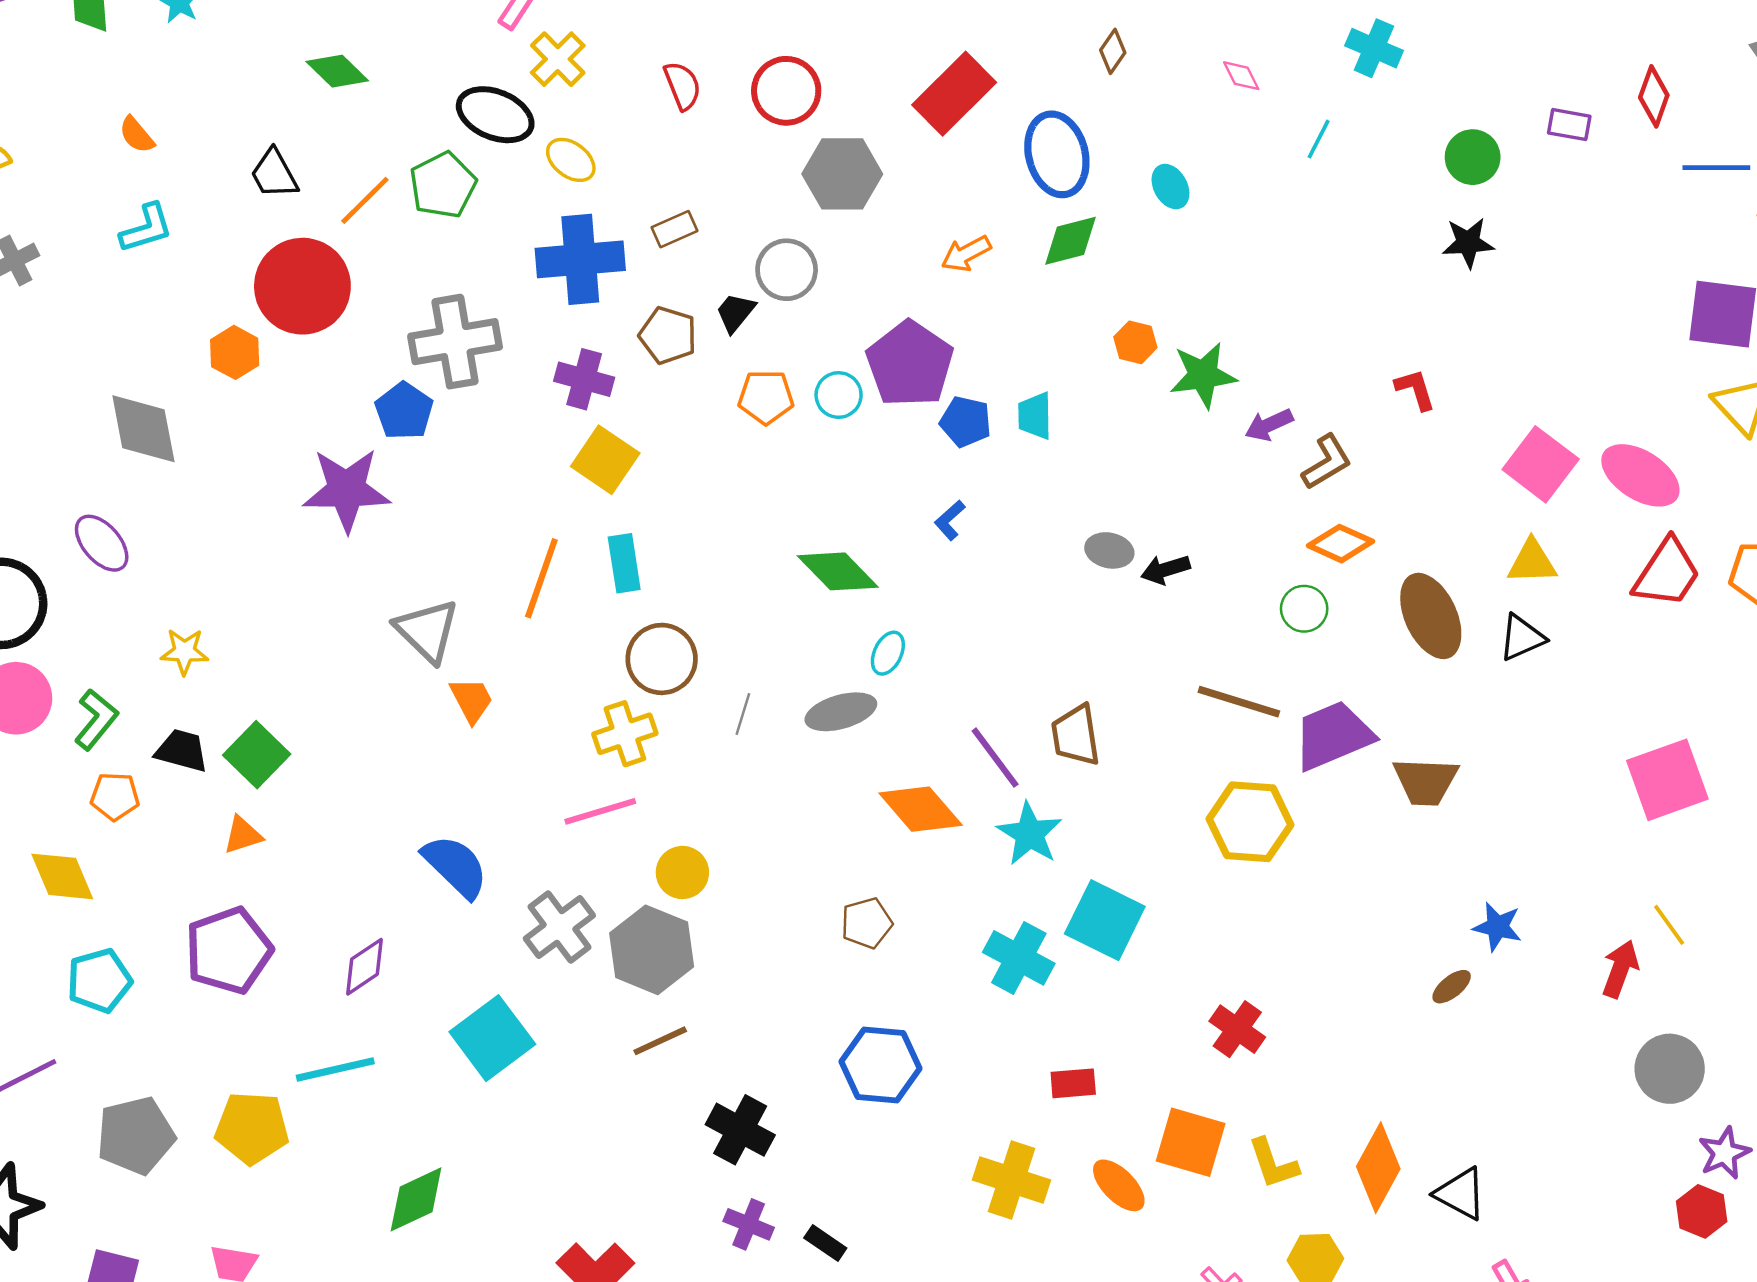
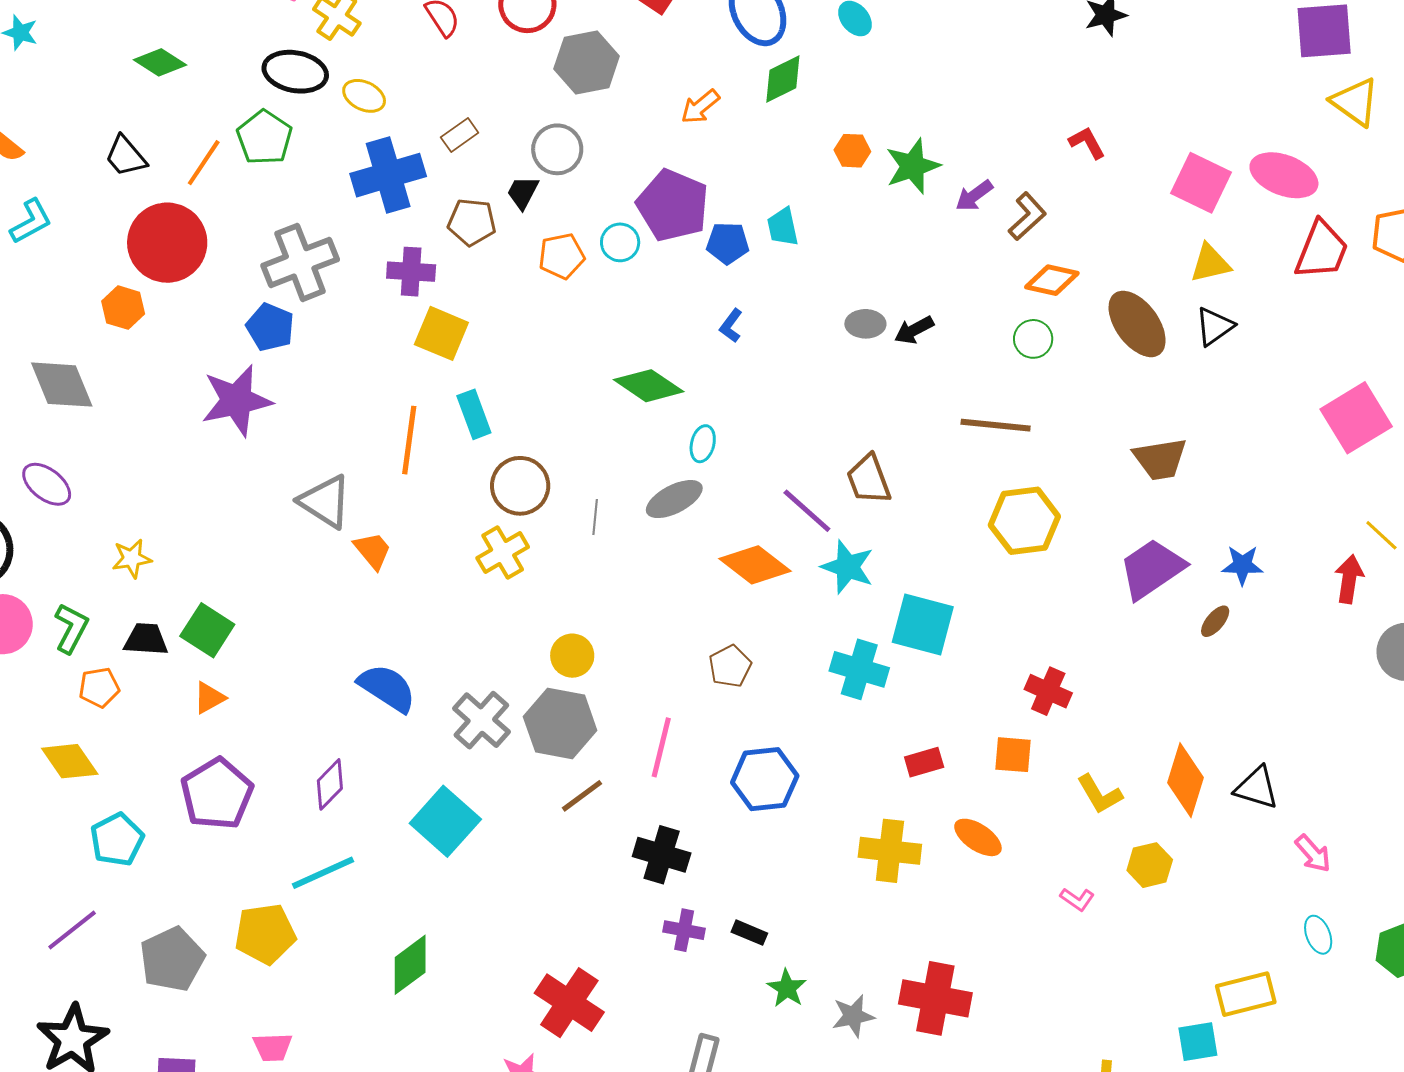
purple trapezoid: (1333, 736) -> (1152, 569), moved
pink line: (600, 811) -> (661, 747), moved, turned -48
orange square: (1191, 1142) -> (1013, 755), moved, size x0.7

